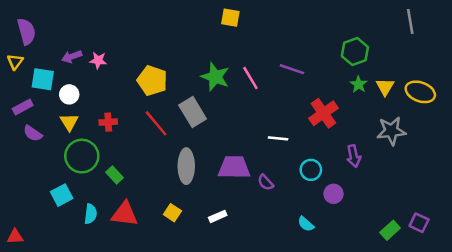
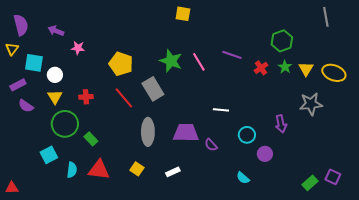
purple arrow: (72, 57) -> (56, 31), moved, turned 42
red cross: (323, 113) -> (261, 68), moved, size x0.6

